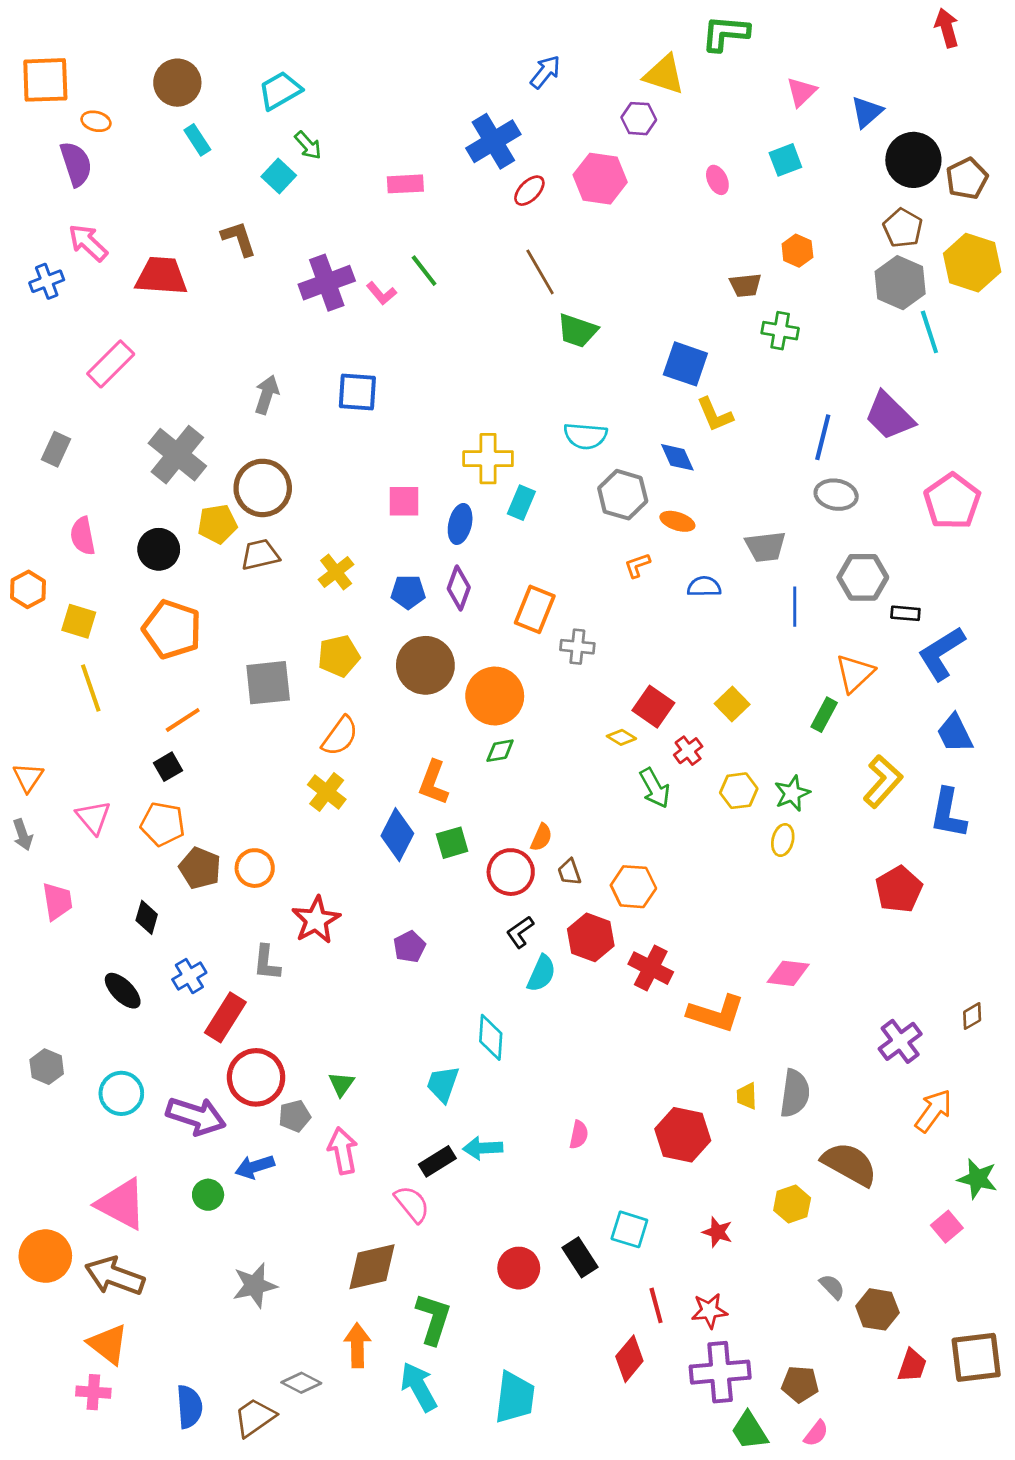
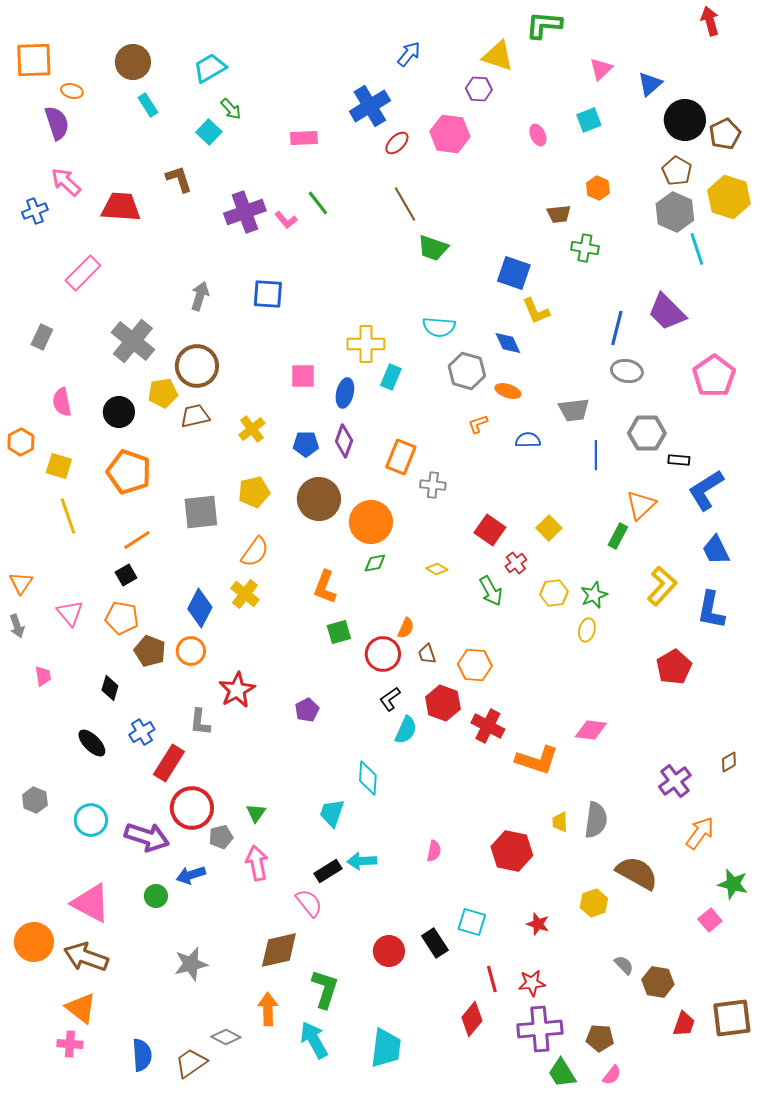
yellow diamond: (621, 737) -> (437, 569), moved
blue diamond: (397, 835) -> (200, 608), moved
pink trapezoid: (57, 901) -> (43, 676), size x0.7

